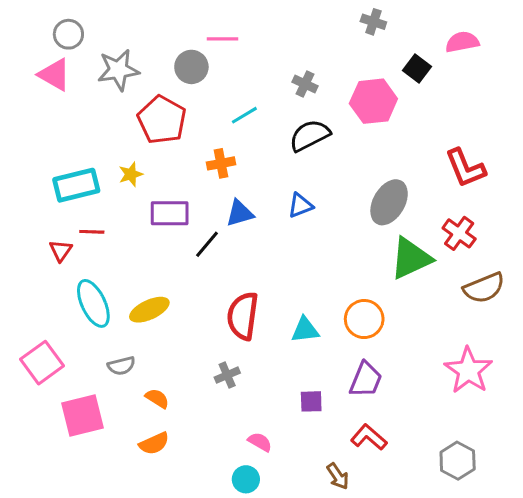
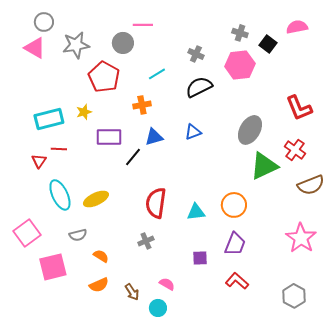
gray cross: (373, 22) -> (240, 33), moved
brown arrow: (338, 476) -> (132, 292), moved

